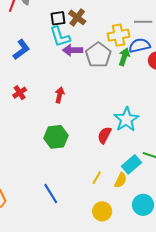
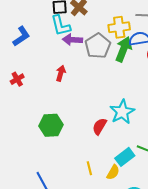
green arrow: (124, 57) -> (124, 49), size x1.4
red arrow: (60, 95) -> (61, 73), moved
yellow line: (97, 178) -> (89, 168), turned -48

